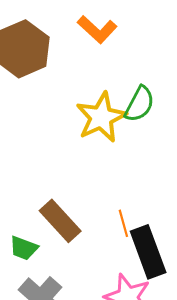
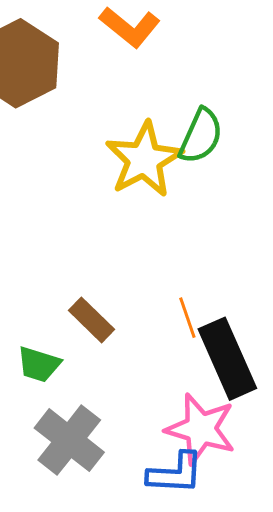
brown rectangle: (60, 221) -> (92, 320), size x0.7

